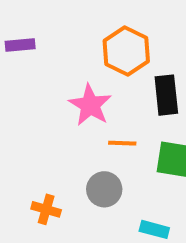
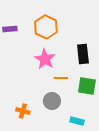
orange hexagon: (126, 51) -> (46, 27), moved

